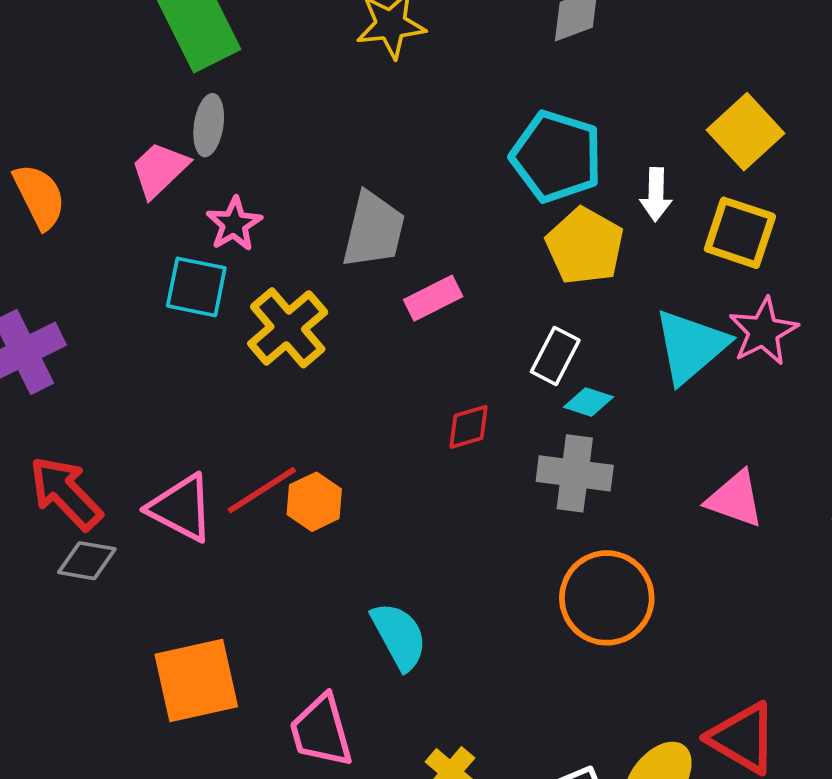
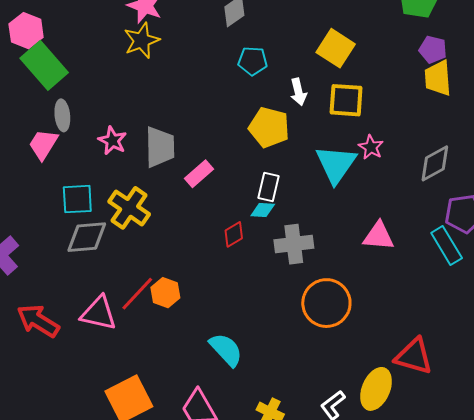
cyan pentagon: (556, 156) -> (253, 61), moved, size x0.6
pink star: (234, 224) -> (112, 141), moved
pink star: (763, 331) -> (371, 147), size x0.7
cyan diamond: (588, 402) -> (263, 210), moved
gray diamond: (87, 561) -> (87, 237), moved, size x1.4

